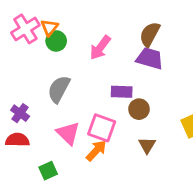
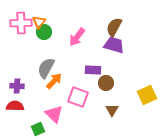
pink cross: (25, 29) -> (21, 23), turned 30
purple cross: (20, 113) -> (17, 86), turned -32
pink triangle: (68, 133) -> (54, 114), moved
orange arrow: (96, 151) -> (54, 81), moved

